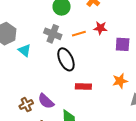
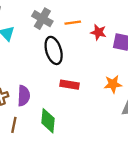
red star: (100, 28) -> (98, 32), moved
purple semicircle: (46, 101) -> (24, 96), turned -138

